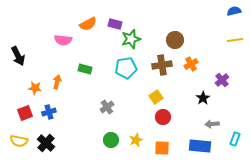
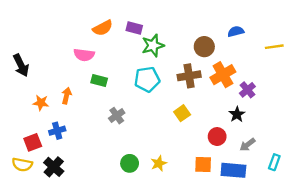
blue semicircle: (234, 11) -> (236, 31), moved
pink semicircle: (63, 40) -> (84, 55), moved
orange cross: (191, 64) -> (223, 75), size x1.5
purple cross: (222, 80) -> (247, 90), moved
gray cross: (107, 107) -> (117, 116), moved
red square: (25, 113) -> (33, 142), moved
red circle: (163, 117) -> (217, 137), moved
gray arrow: (212, 124) -> (247, 145), turned -32
orange square: (162, 148) -> (203, 165), moved

